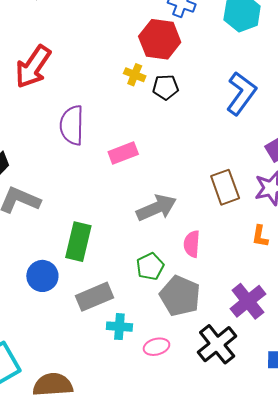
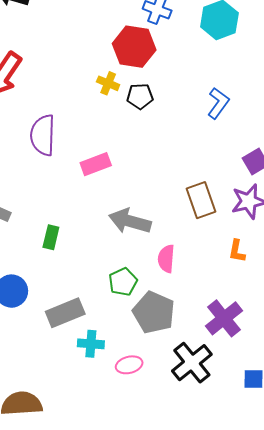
blue L-shape: (241, 93) -> (218, 103), size x0.7
gray arrow: (156, 208) -> (130, 221), turned -141
green rectangle: (78, 242) -> (51, 237), moved, size x0.6

